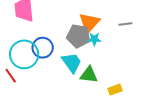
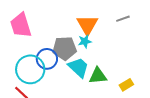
gray pentagon: (78, 36) -> (65, 48), moved
cyan star: (94, 39) -> (85, 41), moved

